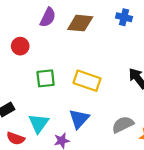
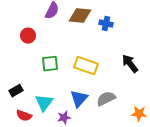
blue cross: (124, 17) -> (106, 24), moved
gray semicircle: (123, 125) -> (106, 99), moved

